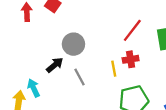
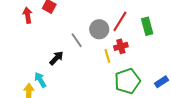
gray circle: (73, 44) -> (99, 29), moved
gray line: (80, 77) -> (77, 40), moved

